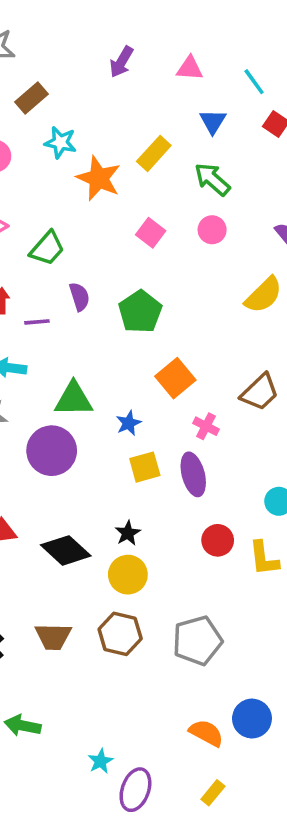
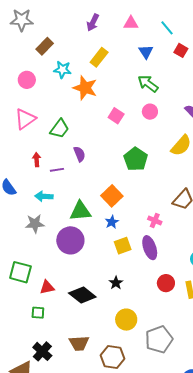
yellow rectangle: (154, 153) -> (99, 57), moved
green pentagon: (140, 312) -> (136, 159), moved
orange square: (175, 378) -> (112, 196), moved
yellow circle: (128, 575) -> (126, 320), moved
brown hexagon: (120, 634) -> (113, 357), moved

